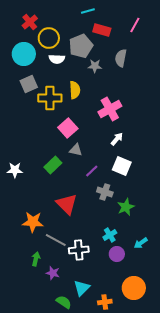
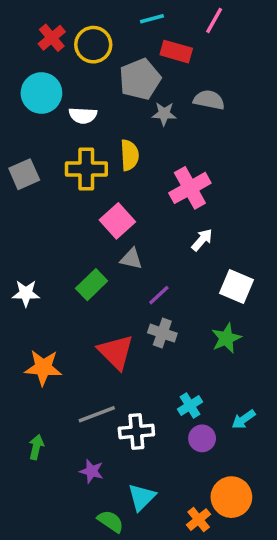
pink line: (135, 25) -> (214, 20), moved
yellow circle: (49, 38) -> (93, 45), moved
gray semicircle: (121, 58) -> (209, 100), turned 90
white semicircle: (57, 59) -> (83, 115), moved
gray square: (29, 84) -> (24, 174), moved
white square: (122, 166) -> (237, 286), moved
gray cross: (105, 192) -> (162, 333), moved
green star: (126, 207) -> (226, 338), moved
orange star: (33, 222) -> (43, 368), moved
gray line: (56, 240) -> (97, 414), turned -50
green arrow: (36, 259) -> (36, 447), moved
orange cross: (105, 302) -> (199, 520), moved, turned -32

